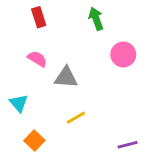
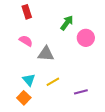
green arrow: (96, 19) -> (67, 23), moved, turned 56
cyan triangle: (19, 103) -> (29, 80), moved
purple line: (128, 145) -> (81, 92), moved

